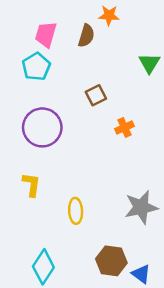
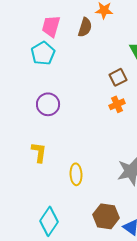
brown square: (96, 95) -> (118, 77), moved
purple circle: (42, 127) -> (48, 104), size x0.7

